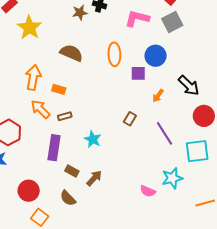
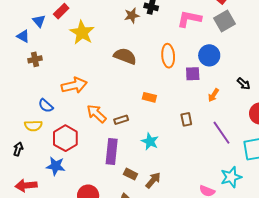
orange arrow: (33, 77) -> (74, 85), moved, turned 70
black arrow: (189, 85) -> (244, 84), size x0.6
orange rectangle: (59, 89) -> (149, 97), moved
brown rectangle: (130, 119) -> (186, 119), turned -40

